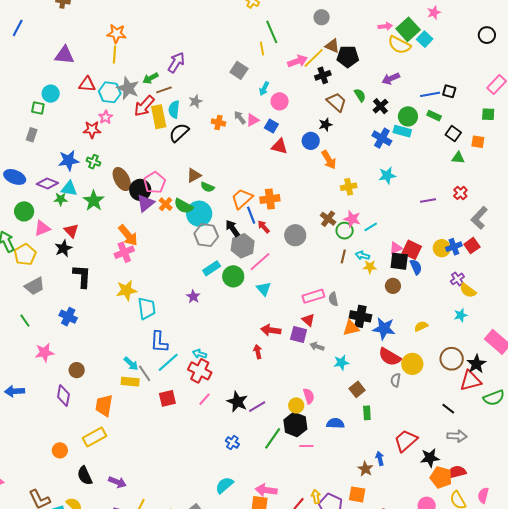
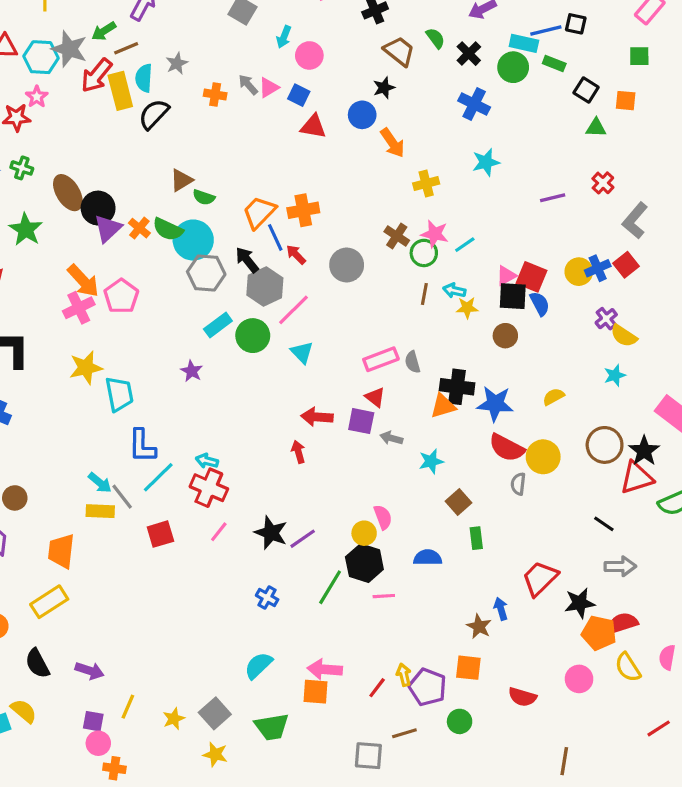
cyan rectangle: (402, 131) -> (524, 43), moved
pink pentagon: (155, 183) -> (121, 296), moved

